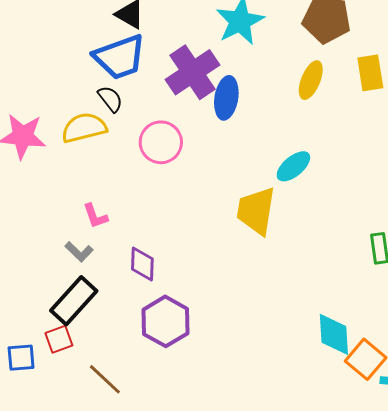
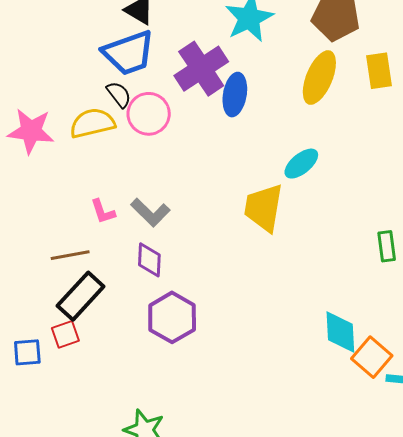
yellow ellipse: (311, 80) -> (319, 78), size x1.4
pink circle: (161, 142) -> (149, 114), moved
gray L-shape: (79, 252) -> (150, 212), moved, size x1.4
brown line: (105, 379) -> (70, 255), moved, turned -54

